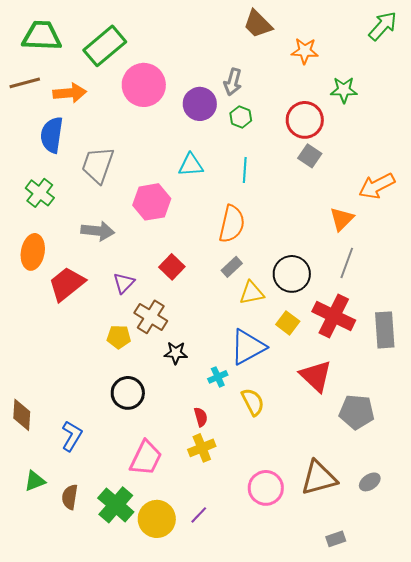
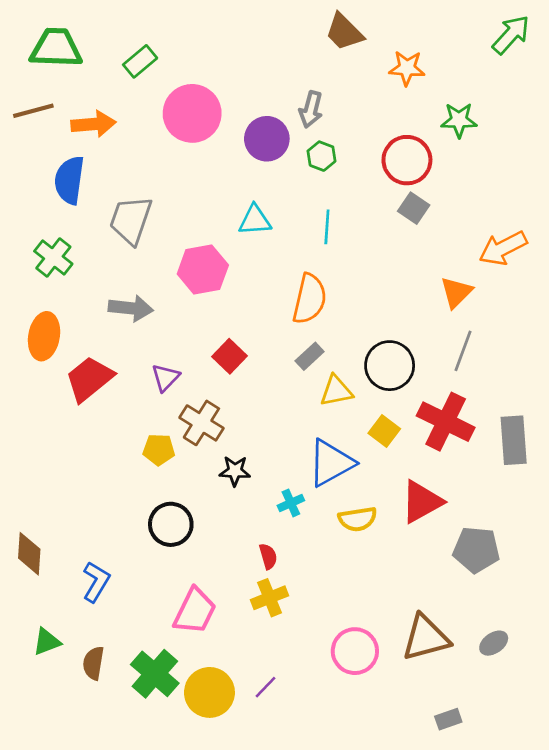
green rectangle: (105, 46) -> (140, 61), size x0.6
red triangle: (316, 376) -> (422, 502), turned 48
yellow semicircle: (253, 402) -> (358, 519), moved, turned 108

